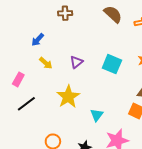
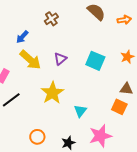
brown cross: (65, 13) -> (51, 19), moved, turned -32
yellow arrow: (46, 63) -> (30, 60), size x1.6

